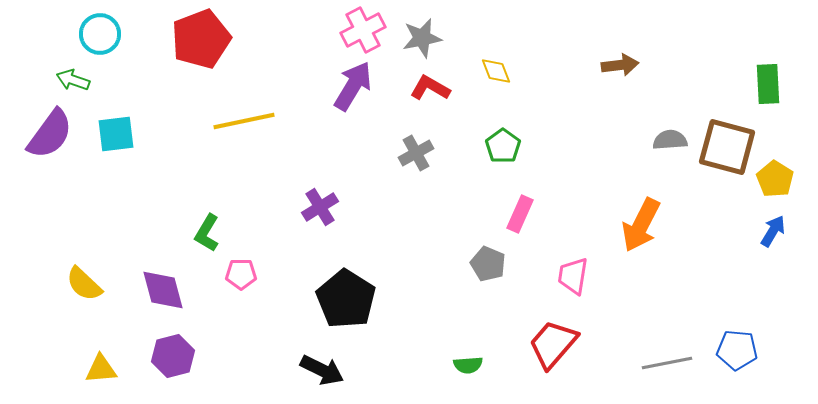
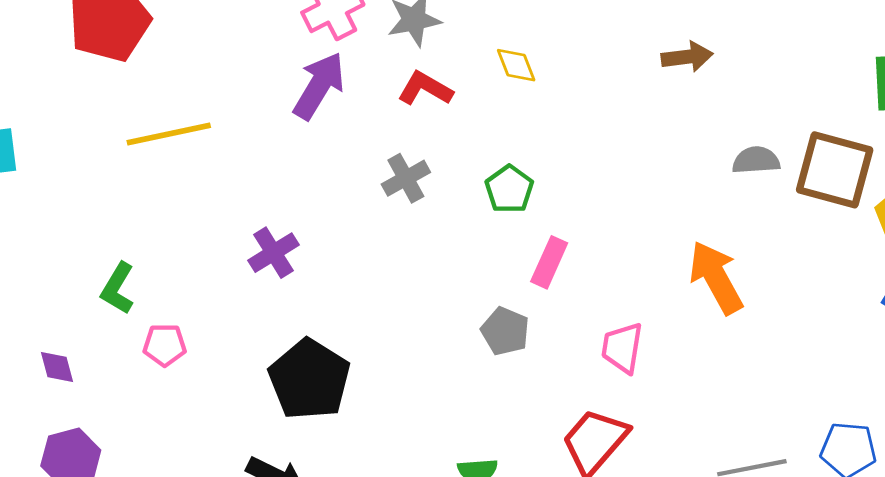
green pentagon: (503, 146) -> (509, 189), moved
orange arrow: (641, 225) -> (716, 277), turned 124
purple diamond: (163, 290) -> (57, 367), size x0.6

